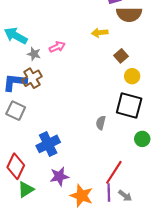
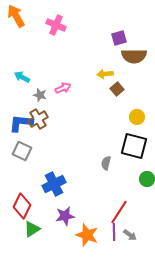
cyan arrow: (16, 36) -> (22, 77), size x0.7
brown square: (121, 56) -> (117, 89), moved

